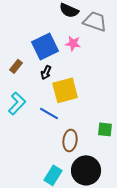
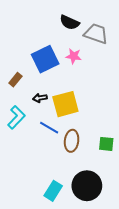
black arrow: (46, 72) -> (40, 98), moved, turned 56
brown ellipse: (70, 140) -> (72, 141), moved

